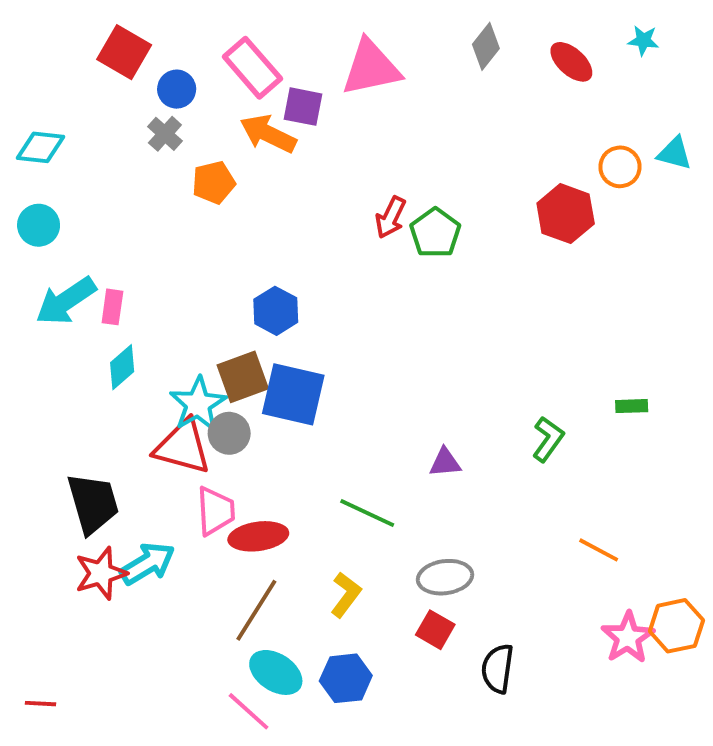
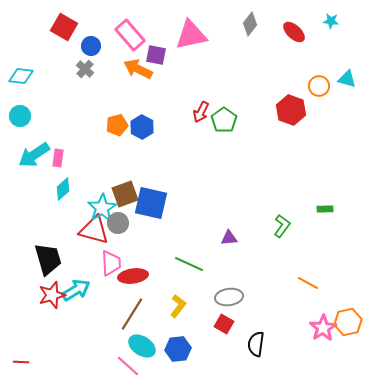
orange pentagon: (214, 182) -> (117, 125), moved
blue hexagon: (276, 311) -> (142, 127), moved

